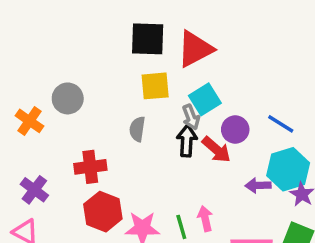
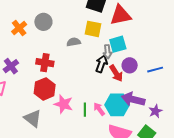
blue line: (281, 124) -> (155, 70), turned -63
gray semicircle: (137, 129) -> (74, 42), moved, turned 56
cyan hexagon: (288, 169) -> (117, 105), moved
purple arrow: (258, 185) -> (133, 99), size x1.6
pink arrow: (205, 219) -> (99, 109), turned -40

